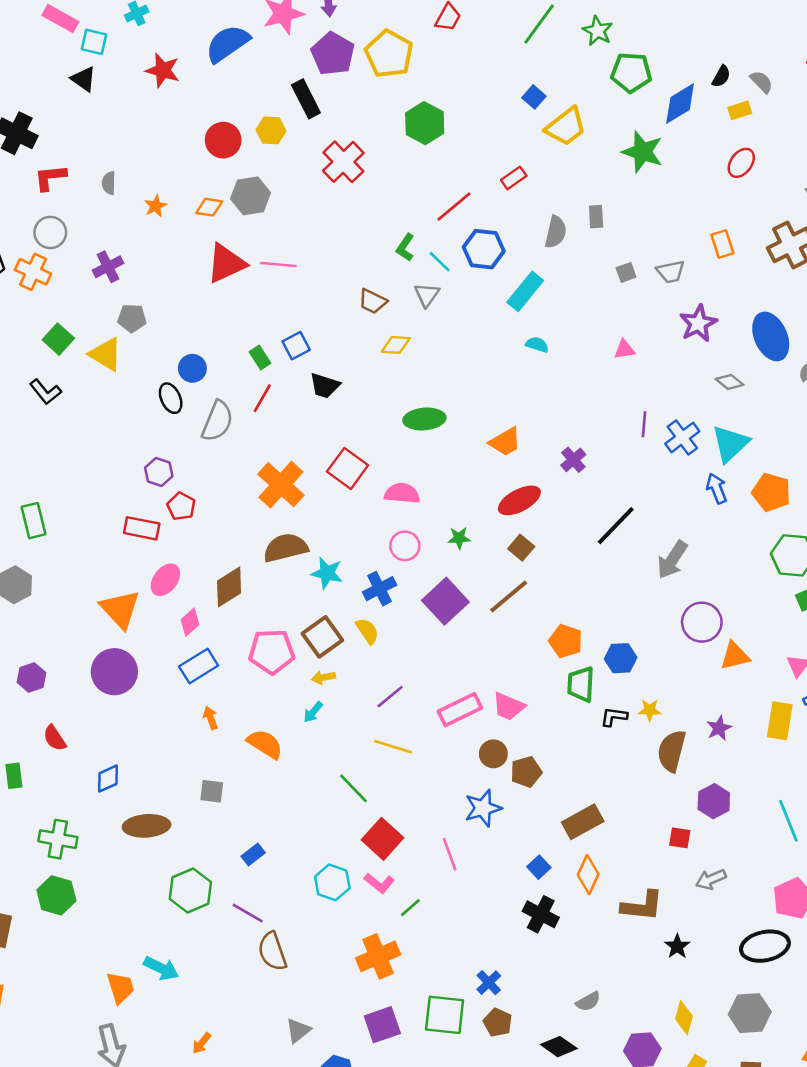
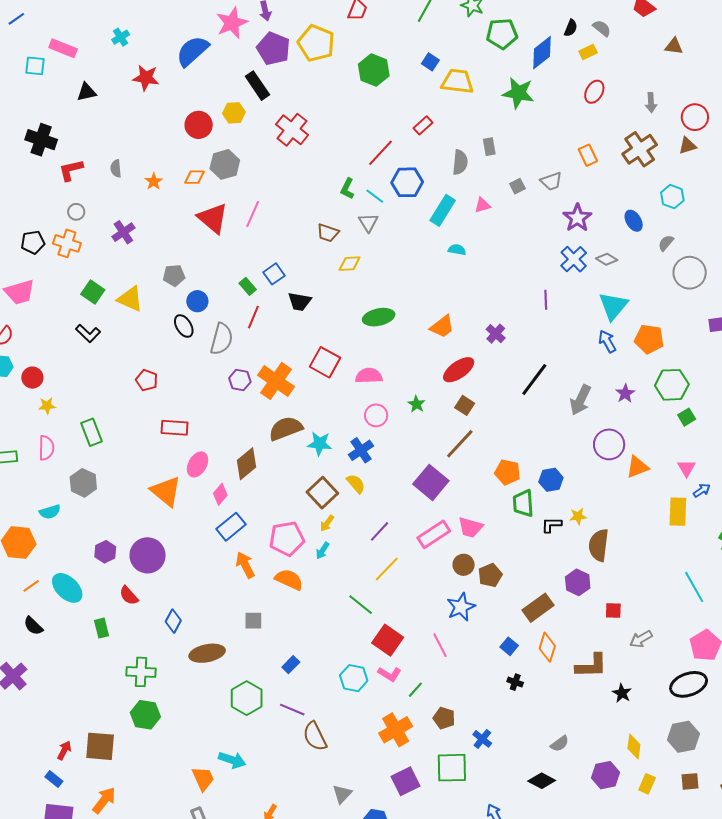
cyan square: (94, 42) -> (35, 66), moved
black triangle: (84, 79) -> (87, 92), turned -40
green hexagon: (425, 123) -> (374, 70), moved
yellow trapezoid: (566, 127) -> (458, 81), turned -128
gray circle: (50, 232) -> (76, 212), size x0.7
red triangle: (226, 263) -> (213, 218), turned -48
pink line: (278, 265) -> (253, 214), turned -64
gray pentagon: (132, 318) -> (174, 275), moved
blue ellipse: (771, 336) -> (634, 221), size x0.6
pink triangle: (624, 350) -> (482, 205), moved
blue cross: (682, 437) -> (574, 259), moved
purple hexagon: (159, 472) -> (240, 380), moved
red pentagon: (181, 506) -> (147, 380), moved
green star: (459, 538) -> (416, 404), turned -30
purple square: (445, 601) -> (431, 482), moved
pink pentagon: (272, 652) -> (287, 539), moved
purple circle: (114, 672) -> (148, 555), moved
yellow arrow: (323, 678) -> (327, 523), turned -36
orange arrow: (211, 718) -> (245, 565), size x1.5
purple star: (719, 728) -> (625, 393), moved
yellow line: (393, 747) -> (387, 569), turned -56
blue diamond: (108, 779) -> (173, 621), turned -30
purple hexagon: (714, 801) -> (578, 582), moved
black cross: (541, 914) -> (515, 682), size x0.6
brown pentagon: (498, 1023) -> (444, 718), moved

